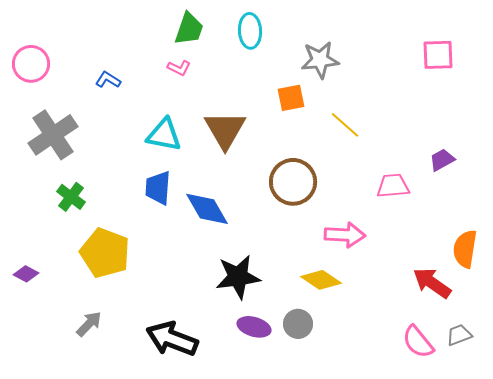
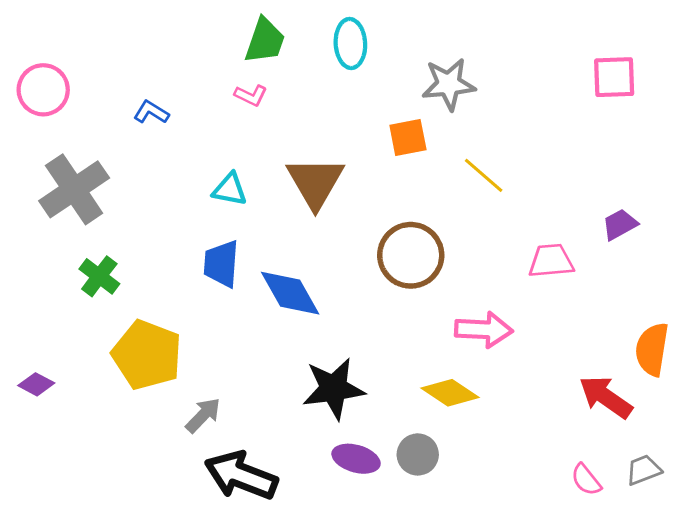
cyan triangle: (164, 135) -> (230, 189), size x0.7
gray arrow: (89, 324) -> (203, 415), moved
pink semicircle: (418, 342) -> (586, 480), size x0.7

